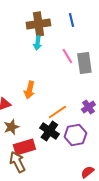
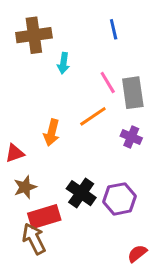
brown cross: (38, 24) -> (34, 35), moved
purple cross: (88, 107) -> (131, 137), moved, turned -32
orange line: (57, 112) -> (93, 116), moved

